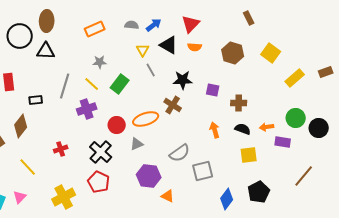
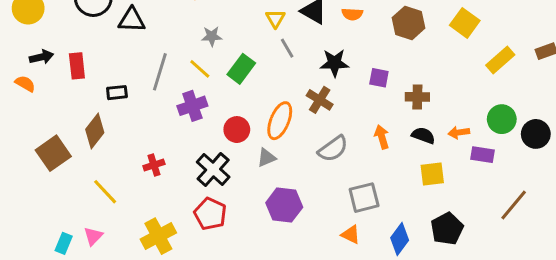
orange ellipse: (146, 119) -> (280, 121), turned -50
gray semicircle: (180, 153) -> (333, 149), moved
orange triangle: (168, 196) -> (351, 235), moved

